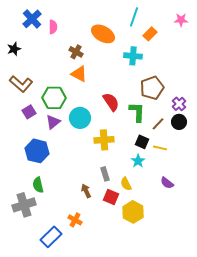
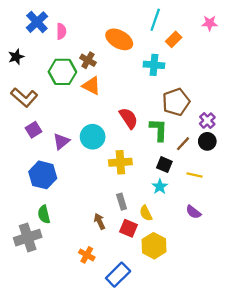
green hexagon: (54, 98) -> (62, 72), moved
yellow line: (160, 148) -> (195, 175), moved
blue rectangle: (51, 237) -> (118, 275), moved

